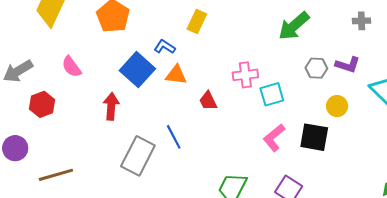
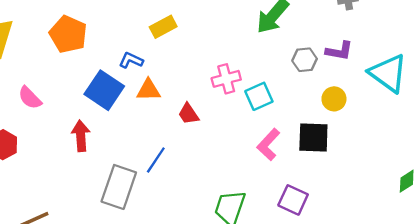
yellow rectangle: (197, 22) -> (163, 27), turned 45
blue line: (174, 137) -> (156, 160), turned 70

